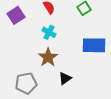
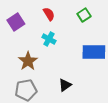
brown star: (48, 57) -> (28, 61), moved

